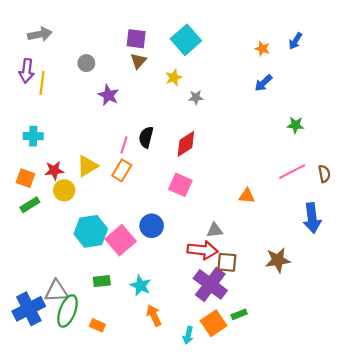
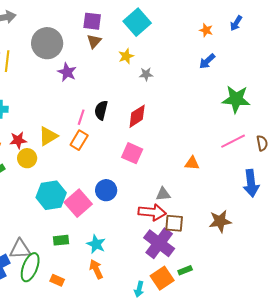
gray circle: (86, 63) -> (47, 43), size x2.0
green star: (295, 125) -> (236, 99), size x1.8
orange arrow: (154, 315) -> (96, 269), moved

